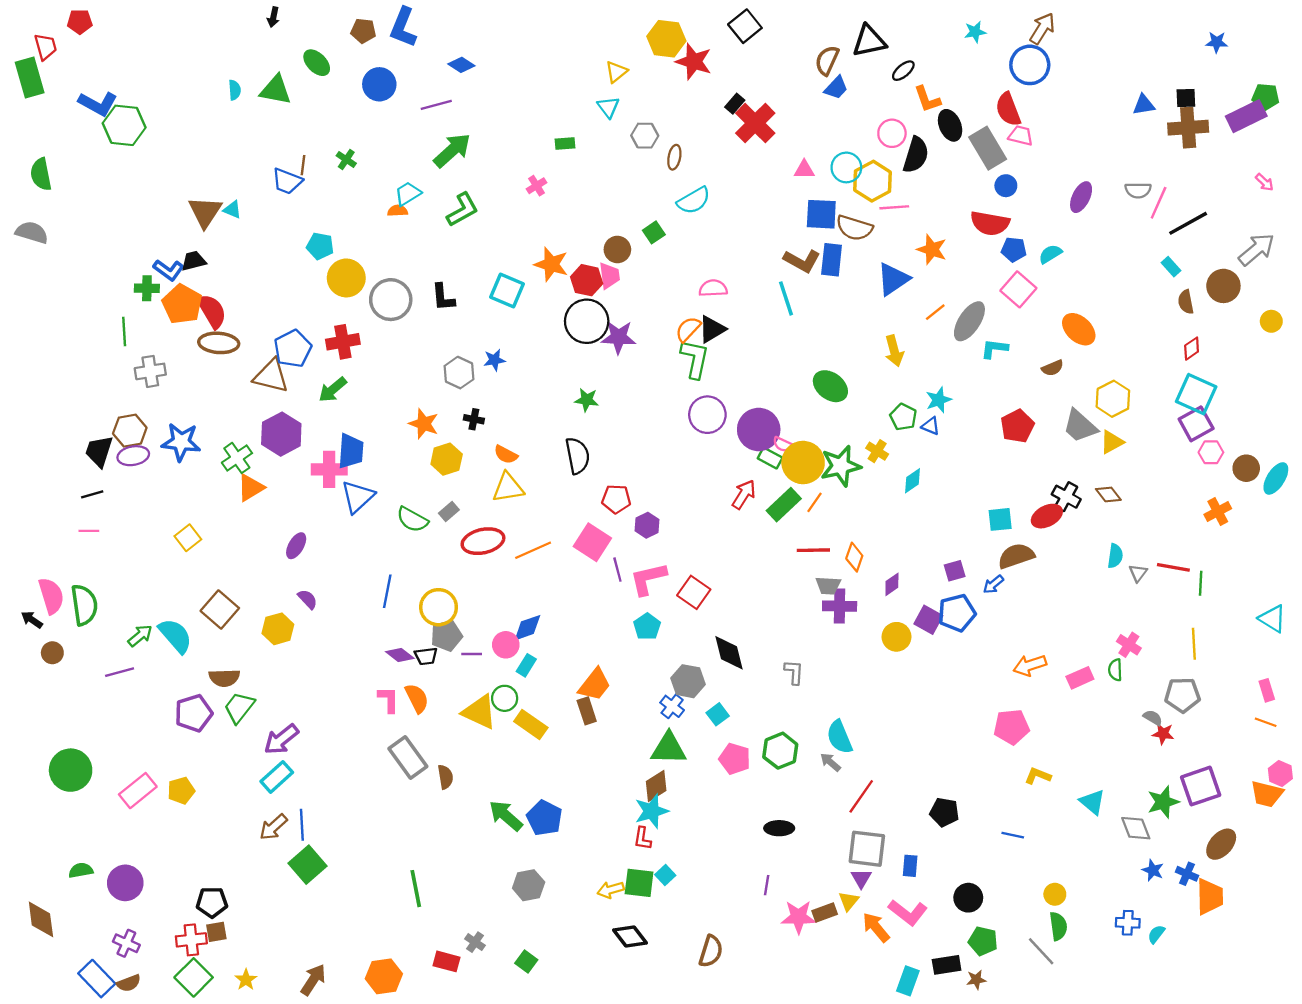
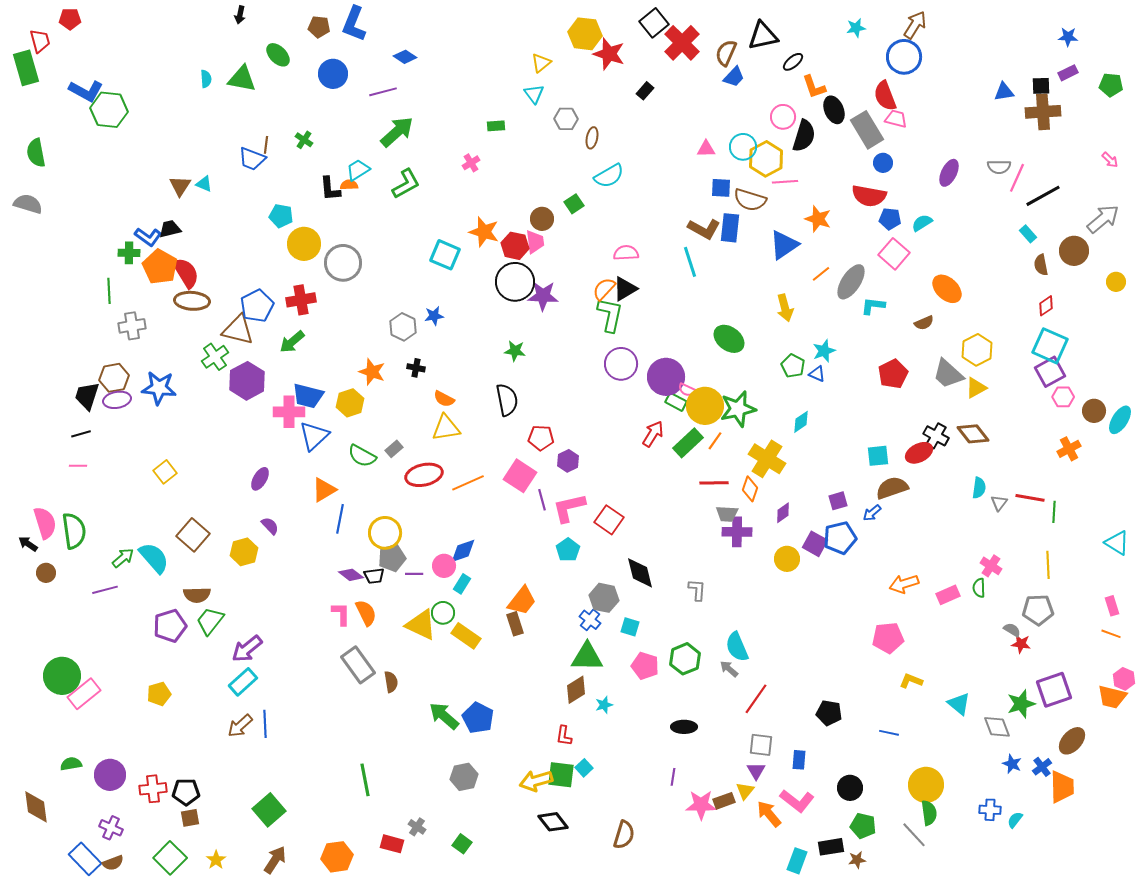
purple rectangle: (1246, 116) -> (1068, 73), moved, size x0.6
red cross: (755, 123) -> (682, 43), moved
brown triangle: (205, 212) -> (180, 186), size x0.7
blue square: (821, 214) -> (721, 188), size x0.7
black L-shape: (443, 297) -> (330, 189), moved
blue trapezoid: (351, 451) -> (308, 396), turned 100
yellow cross: (877, 451) -> (767, 459), moved, size x1.8
green cross: (237, 458) -> (215, 357), moved
yellow hexagon: (447, 459) -> (350, 403), moved
orange triangle: (251, 488) -> (324, 490), moved
brown diamond: (1108, 494) -> (973, 434), size x1.4
cyan square: (718, 714) -> (630, 627), turned -36
pink rectangle: (138, 791) -> (84, 694), moved
cyan star: (652, 811) -> (604, 705), moved, size x0.6
gray square: (867, 849) -> (761, 745), size x0.7
green square: (308, 865) -> (269, 810), moved
blue cross: (1187, 874) -> (1042, 767), turned 30
yellow arrow: (611, 890) -> (536, 781), size x1.4
yellow circle: (1055, 894) -> (926, 785), size x1.8
red cross: (191, 940) -> (153, 789), moved

